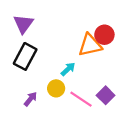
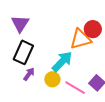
cyan arrow: (68, 69) -> (62, 62), size x1.6
purple arrow: (30, 99) -> (29, 74), moved

